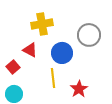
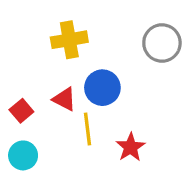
gray circle: (89, 35) -> (162, 43), moved
red triangle: (30, 50) -> (64, 99), moved

